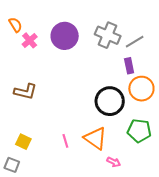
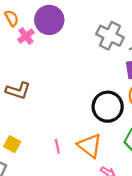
purple circle: (65, 36) -> (49, 20), moved

